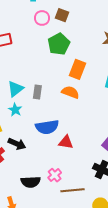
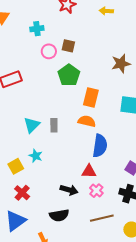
cyan star: (15, 110) -> (36, 156), moved
blue semicircle: (47, 127) -> (100, 146), moved, turned -65
black arrow: (17, 144) -> (69, 190), moved
pink cross: (55, 175) -> (96, 191), moved

